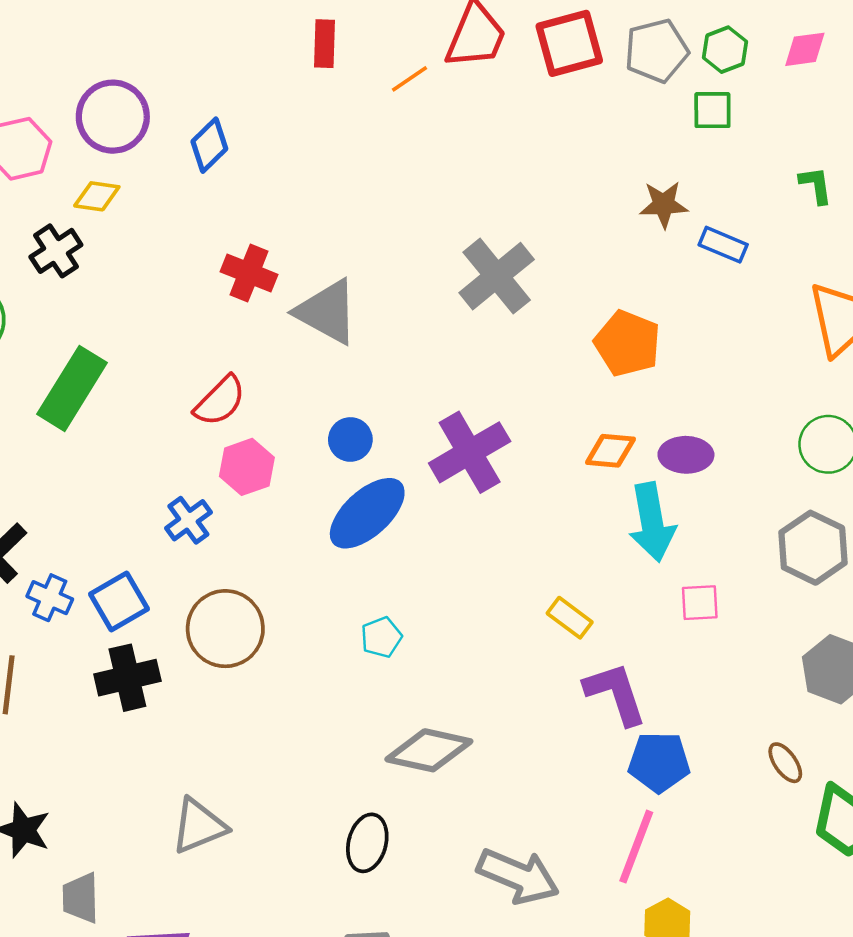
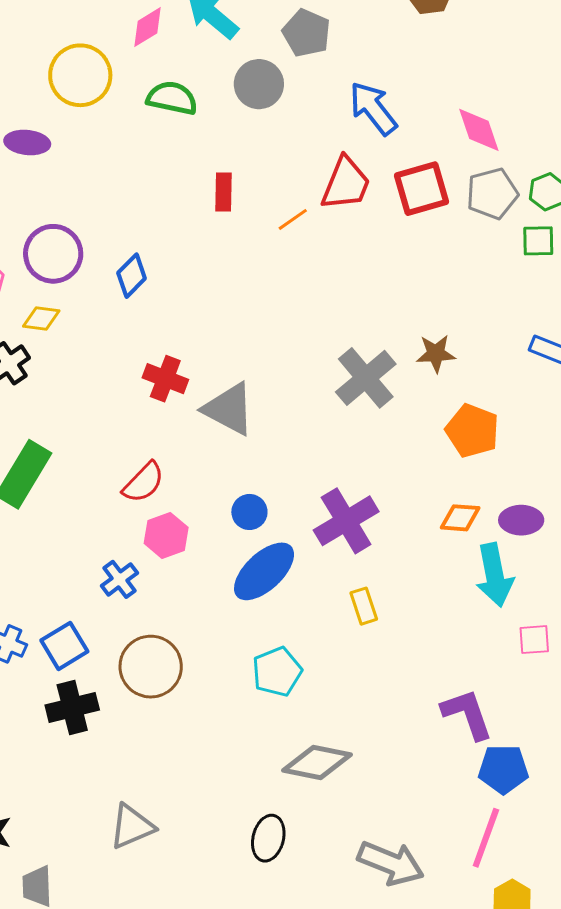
brown star: (664, 205) -> (436, 354), moved
yellow rectangle: (570, 618) -> (364, 606), moved, turned 36
cyan pentagon: (381, 637) -> (277, 672), size x1.5

